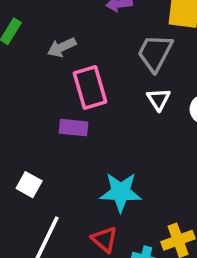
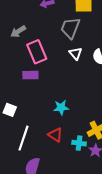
cyan star: (121, 192) -> (61, 108), size x0.7

